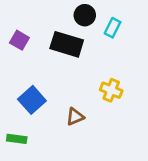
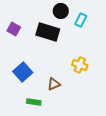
green rectangle: (17, 139) -> (34, 102), moved

